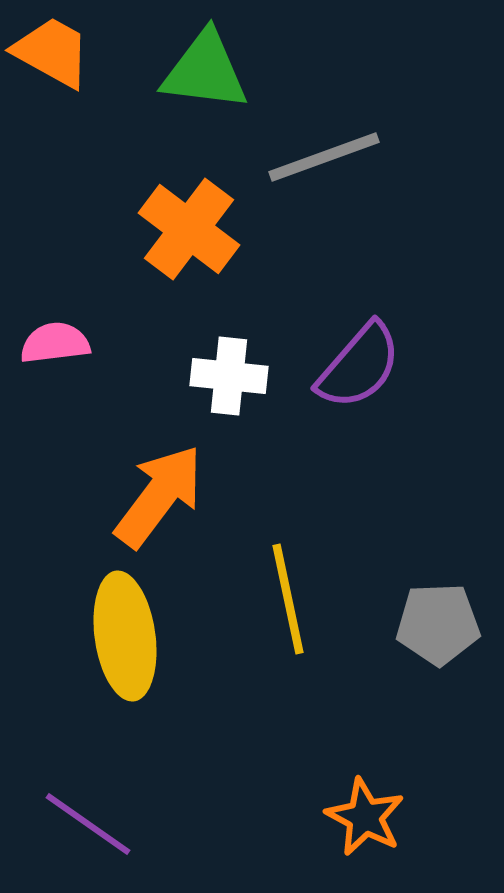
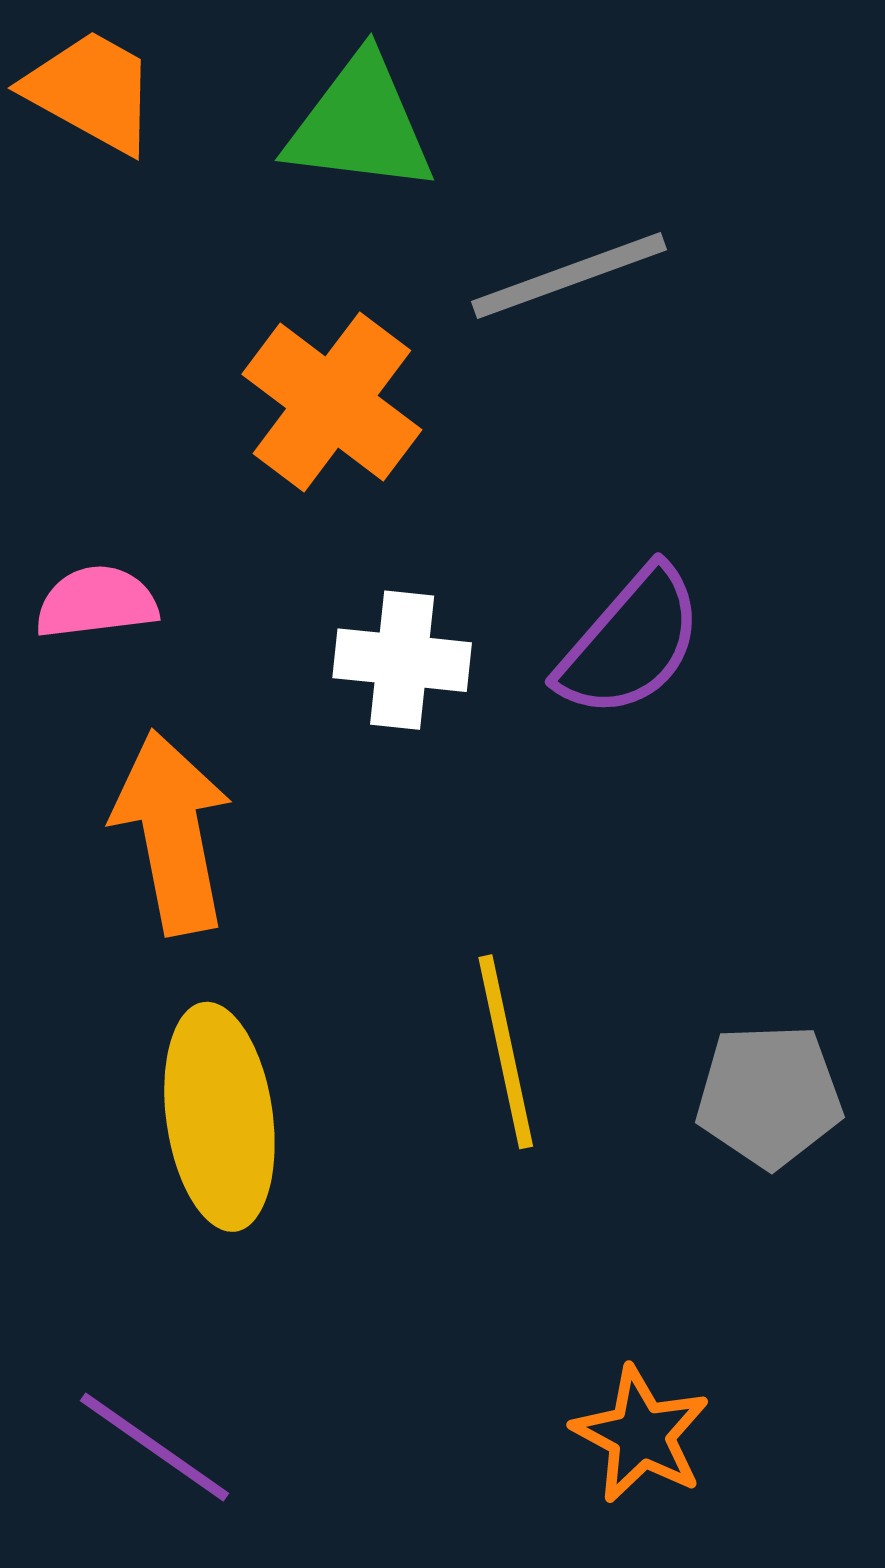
orange arrow: (159, 496) -> (172, 832), moved, turned -48

